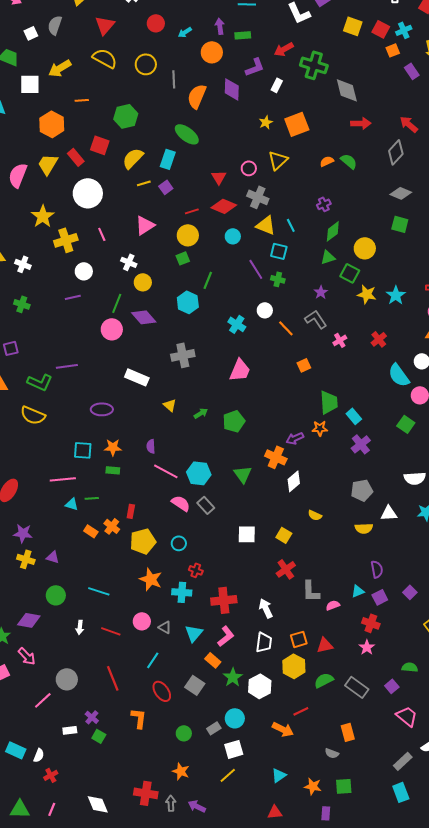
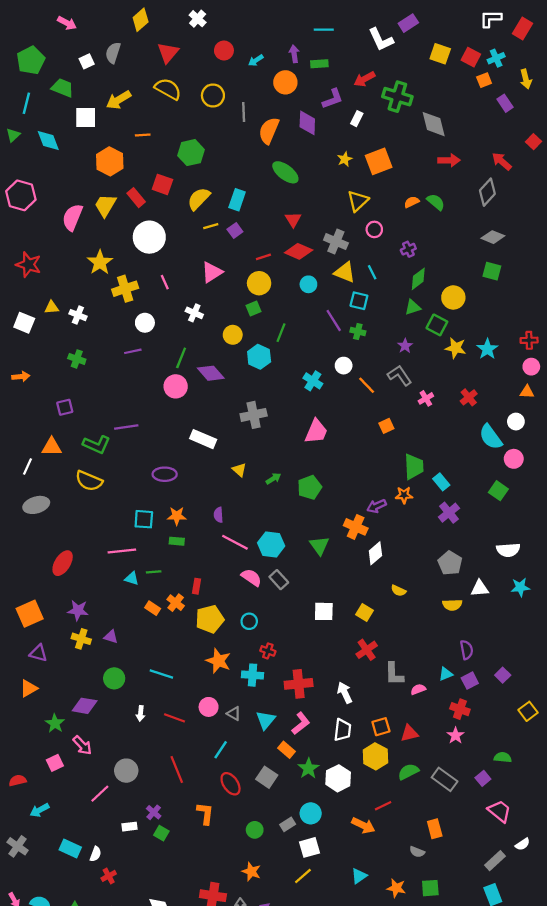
green ellipse: (187, 134) -> (285, 172), moved
pink circle: (249, 168) -> (374, 229), moved
yellow circle: (143, 282) -> (233, 335), moved
gray pentagon: (362, 490) -> (450, 563), turned -30

